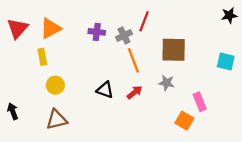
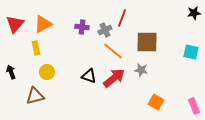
orange line: (133, 60) -> (113, 51), turned -30
red arrow: (135, 92) -> (114, 78), size x1.6
pink rectangle: (200, 102) -> (194, 106), moved
black arrow: (13, 111) -> (11, 72), moved
brown triangle: (57, 119) -> (35, 96), moved

